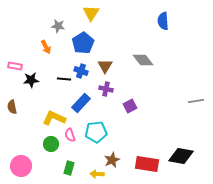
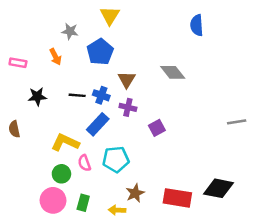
pink rectangle: (15, 66) -> (18, 63), moved
blue cross: (81, 71) -> (101, 95), moved
pink circle: (21, 166) -> (53, 200), moved

